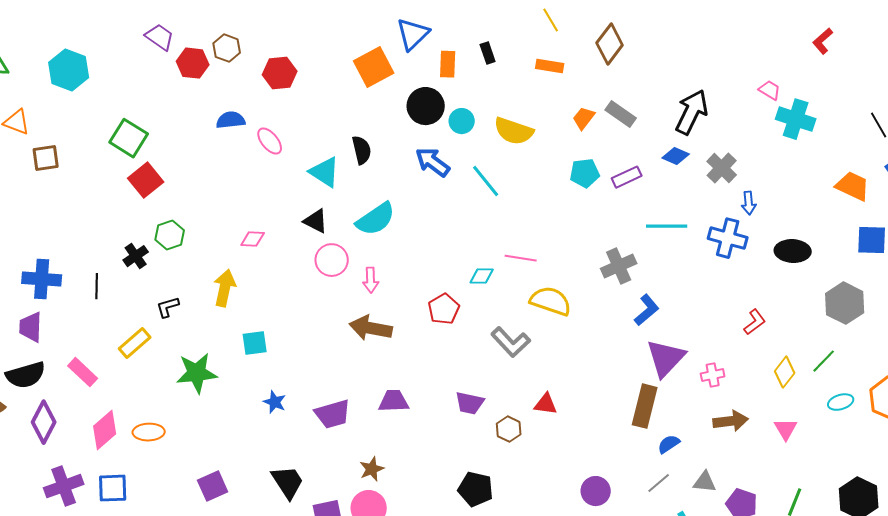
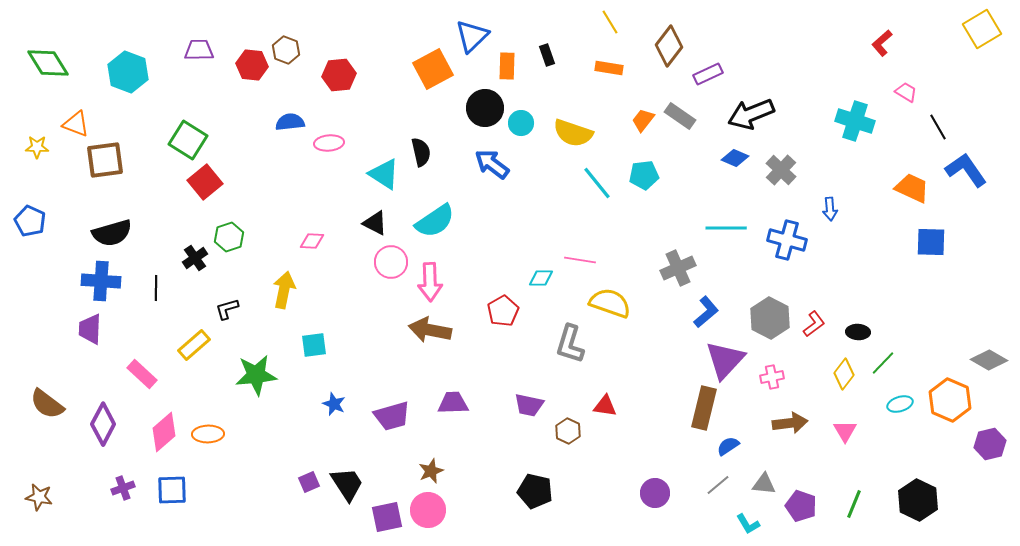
purple trapezoid: (160, 37) -> (199, 50), moved, turned -36
pink trapezoid: (770, 90) -> (906, 92), moved
black arrow: (692, 112) -> (751, 114), turned -138
pink ellipse: (270, 141) -> (329, 143), turned -56
brown square: (46, 158) -> (105, 160), size x1.4
purple rectangle: (627, 177) -> (708, 74), moved
cyan line: (486, 181) -> (597, 183), moved
blue arrow: (749, 203) -> (830, 209), moved
black ellipse: (793, 251) -> (858, 332), moved, size x0.7
pink arrow: (371, 280) -> (430, 282), size x1.5
gray hexagon: (845, 303) -> (770, 318), moved
gray L-shape: (511, 342) -> (570, 344), turned 60
black semicircle: (26, 375) -> (112, 233), moved
purple cross: (64, 486) -> (123, 488), size x0.6
purple square: (213, 486) -> (309, 482), moved, size x0.7

